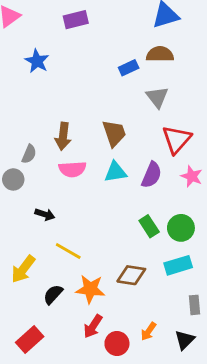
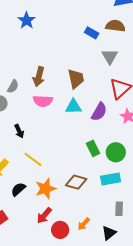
blue rectangle: (129, 68) -> (92, 33), turned 48
black arrow: (45, 214) -> (19, 131), turned 40
orange star: (90, 289) -> (46, 189), turned -30

